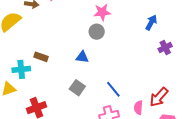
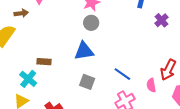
blue triangle: (82, 57) -> (84, 51), size x1.5
cyan cross: (21, 69) -> (28, 79), turned -30

